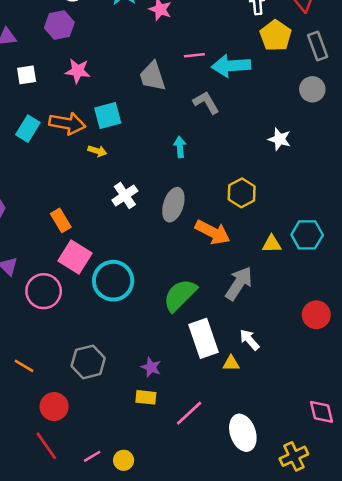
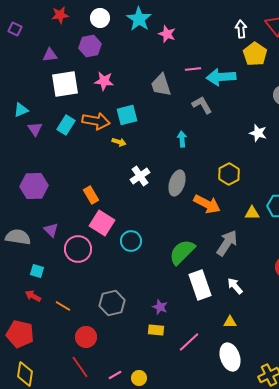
white square: (27, 75) -> (65, 84), size x1.8
cyan circle: (113, 281) -> (131, 241), size x0.7
yellow triangle: (231, 363) -> (230, 322), moved

